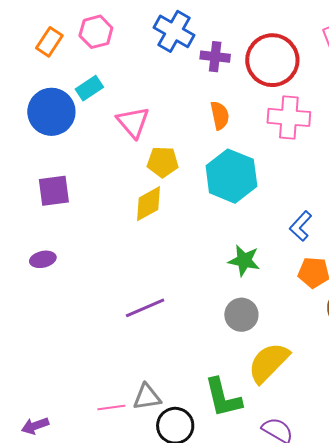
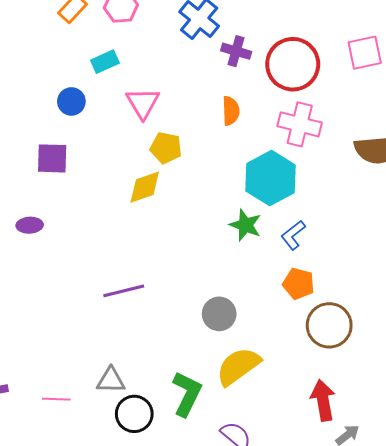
blue circle: (51, 112) -> (71, 101), moved, size x0.6
cyan hexagon: (231, 176) -> (271, 178), moved
green star: (244, 261) -> (245, 225), moved
green L-shape: (223, 398) -> (187, 394), turned -150
pink line: (111, 407) -> (56, 399), moved

